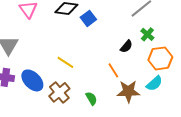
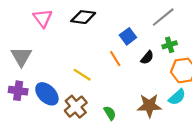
blue square: (88, 18) -> (128, 36), moved
green cross: (147, 34) -> (170, 45), turned 32
orange line: (113, 70) -> (115, 59), moved

